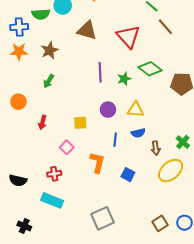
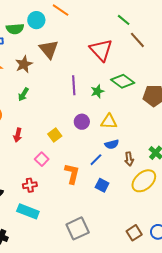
brown triangle: (87, 30) -> (49, 49), moved, turned 35
yellow square: (80, 123) -> (55, 135), turned -32
blue line: (115, 140) -> (96, 160), moved, turned 40

